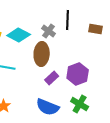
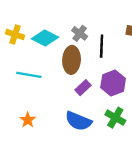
black line: (68, 20) -> (102, 46), moved

